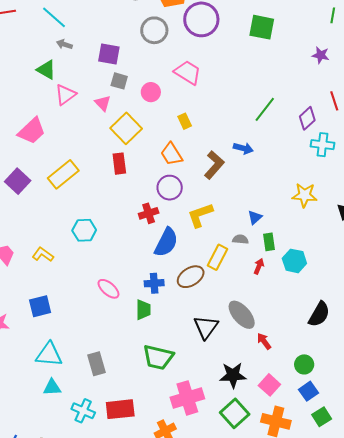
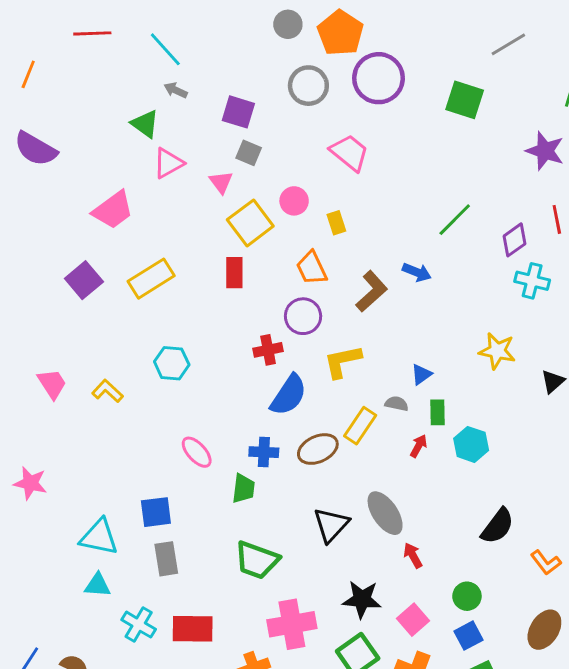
purple star: (321, 55) -> (545, 151), size x1.5
pink circle: (151, 92) -> (294, 201), moved
blue square: (40, 306) -> (156, 512), moved

